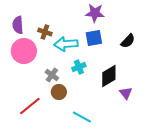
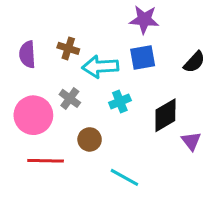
purple semicircle: (18, 25) -> (27, 54), moved
pink circle: (24, 51) -> (33, 115), moved
gray cross: (52, 75) -> (70, 98), moved
red line: (30, 106) -> (46, 161), turned 40

